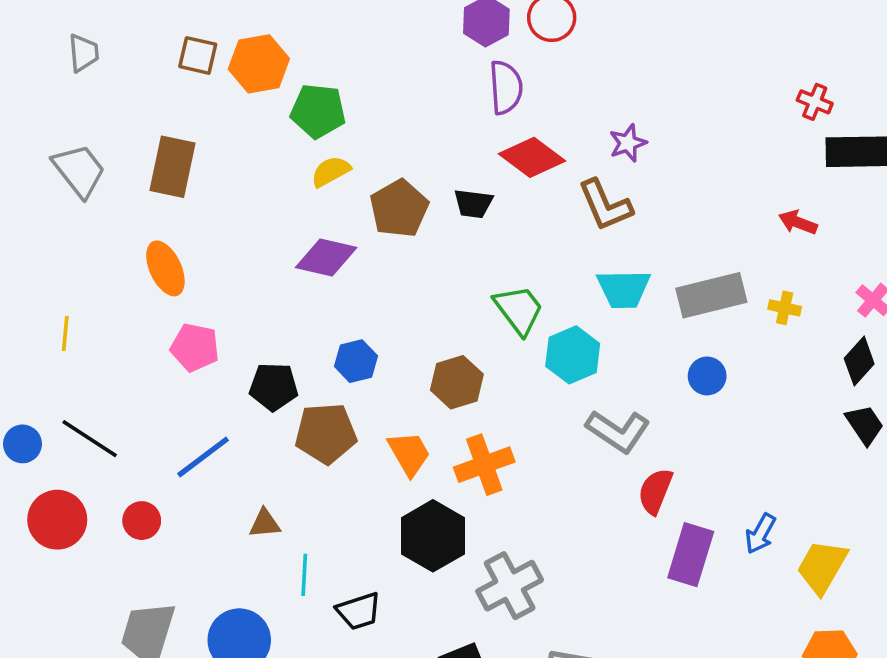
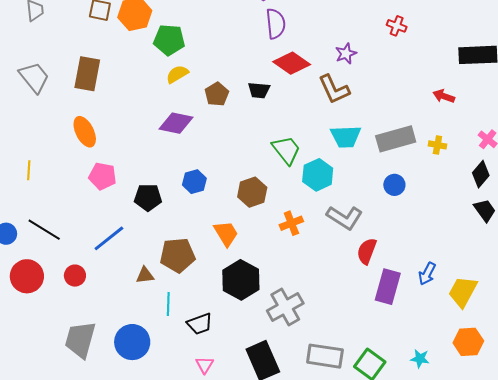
red cross: (815, 102) -> (397, 26), moved
brown pentagon: (399, 208) -> (217, 94), size x0.7
brown pentagon: (326, 433) -> (178, 255), moved
orange cross: (484, 465) -> (291, 223), moved, size x0.7

